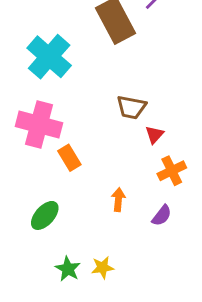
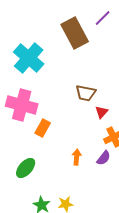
orange rectangle: (69, 158) -> (43, 128), turned 60
purple semicircle: (162, 215) -> (104, 158), moved

